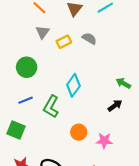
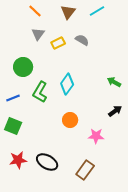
blue line: (26, 100) -> (13, 98), moved
black arrow: (115, 106) -> (115, 111), moved
green L-shape: (51, 107) -> (40, 92), moved
orange circle: (79, 132) -> (70, 120), moved

